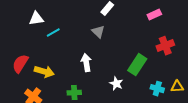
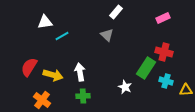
red cross: (165, 46) -> (164, 52), moved, turned 36
white arrow: (86, 63) -> (80, 72), moved
cyan cross: (157, 89) -> (166, 81), moved

